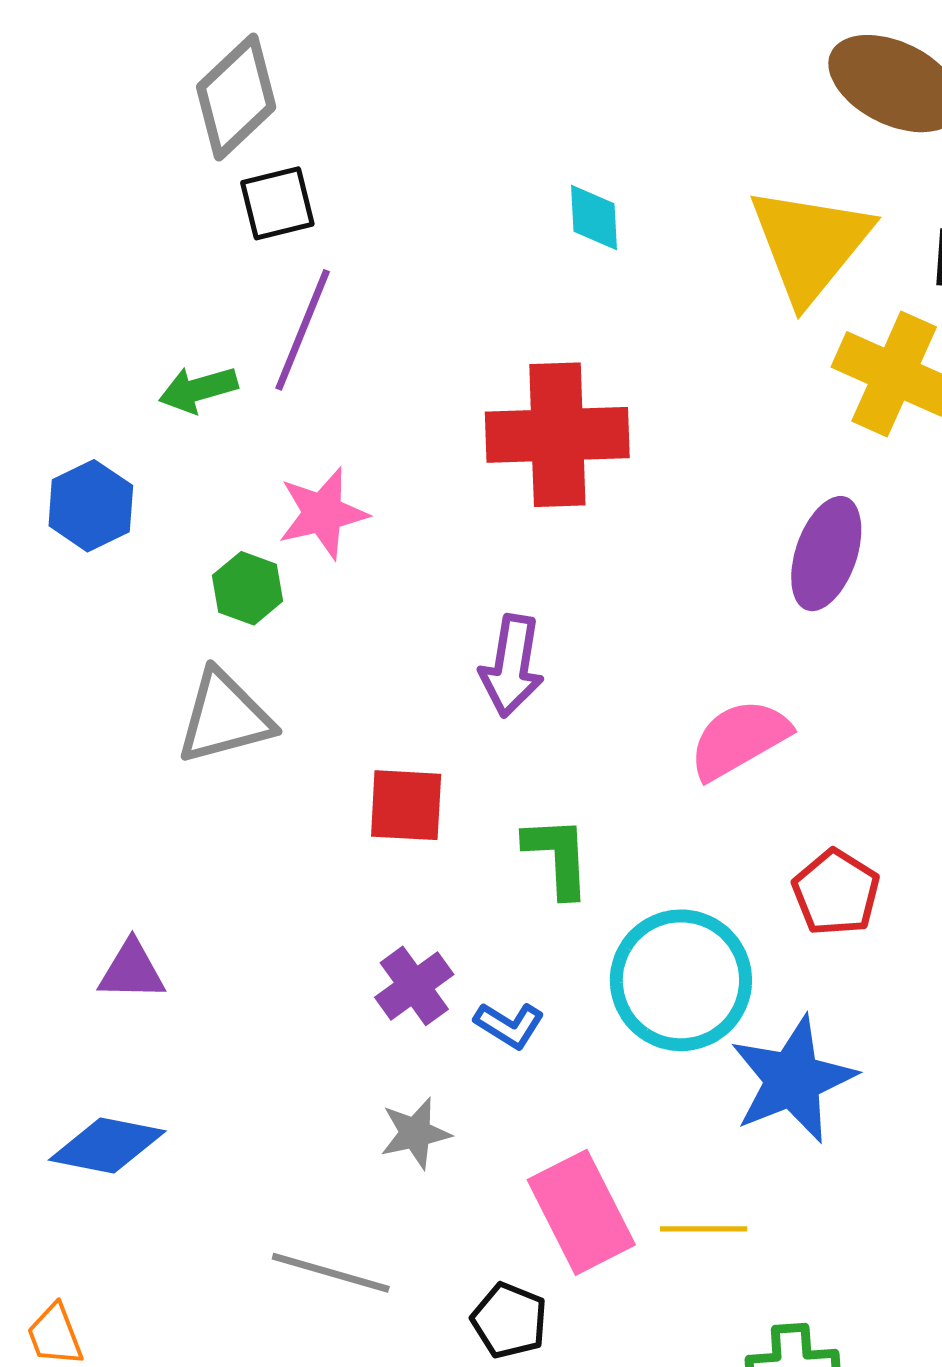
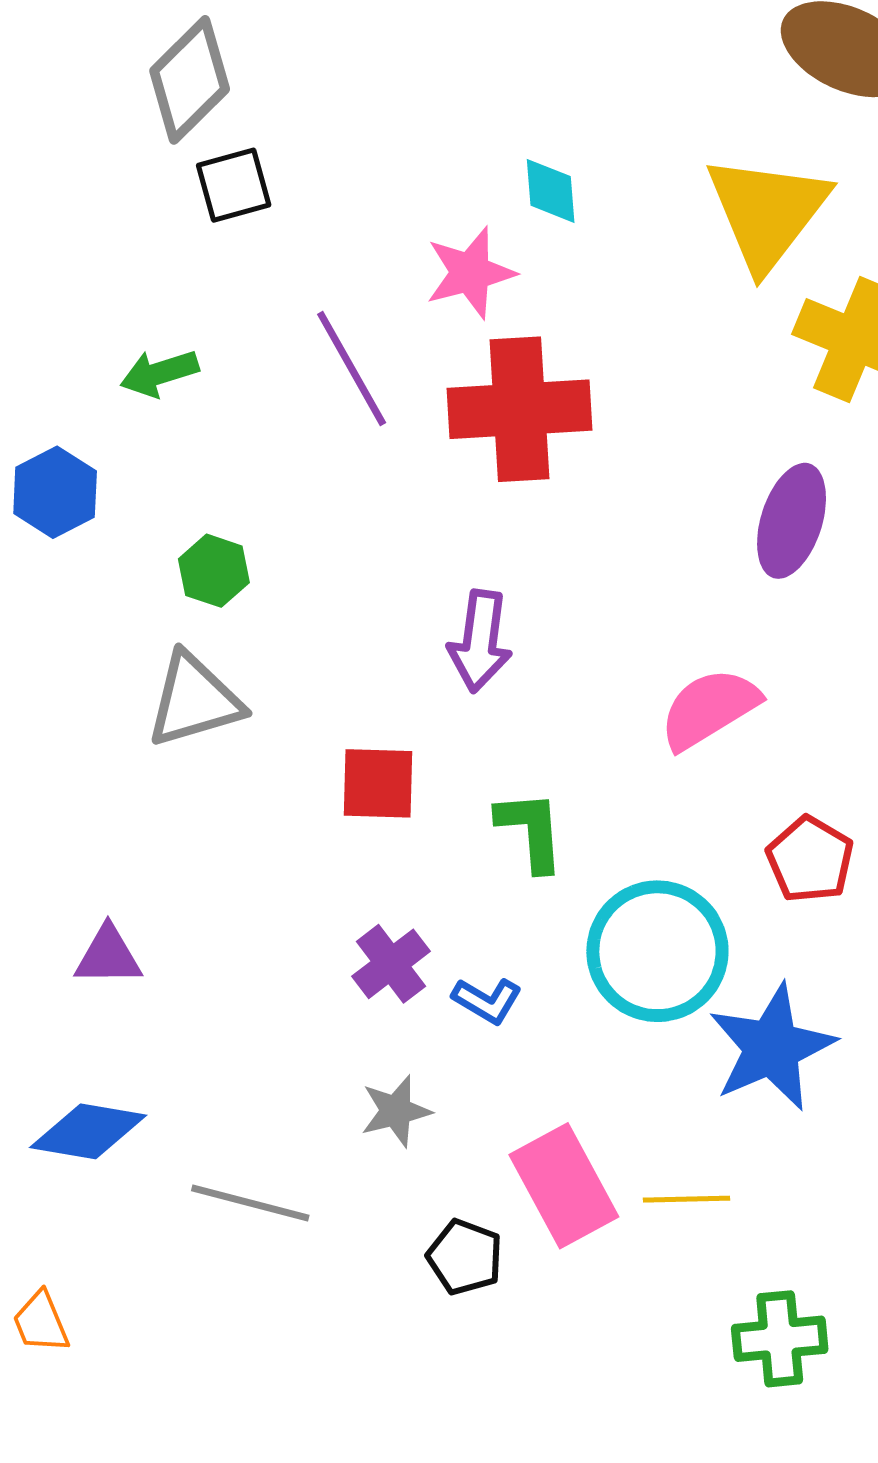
purple line: (303, 330) -> (352, 368), moved, turned -50
pink star: (323, 513) -> (470, 273), moved
gray line: (331, 1273) -> (250, 1203), moved
black pentagon: (509, 1321) -> (465, 1257), moved

